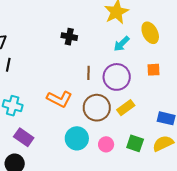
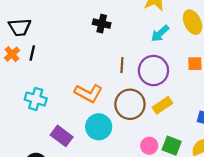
purple rectangle: (24, 137) -> (62, 136), moved
cyan circle: (77, 138) -> (99, 127), moved
pink circle: (106, 144) -> (149, 146), moved

